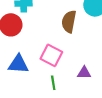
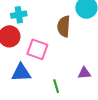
pink square: (51, 55) -> (37, 49), moved

